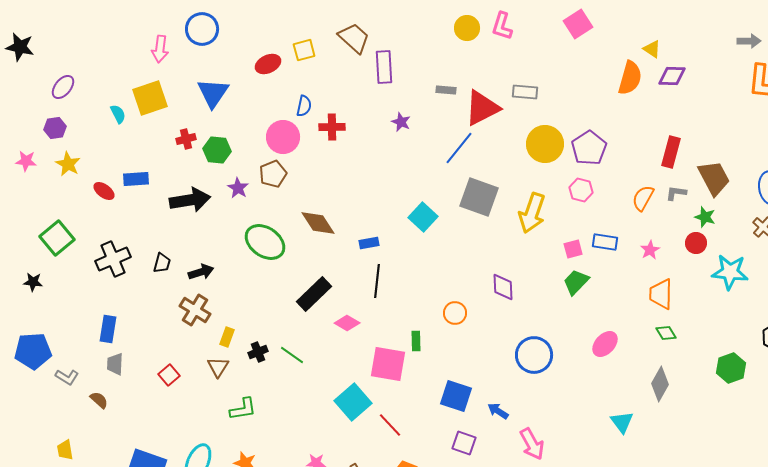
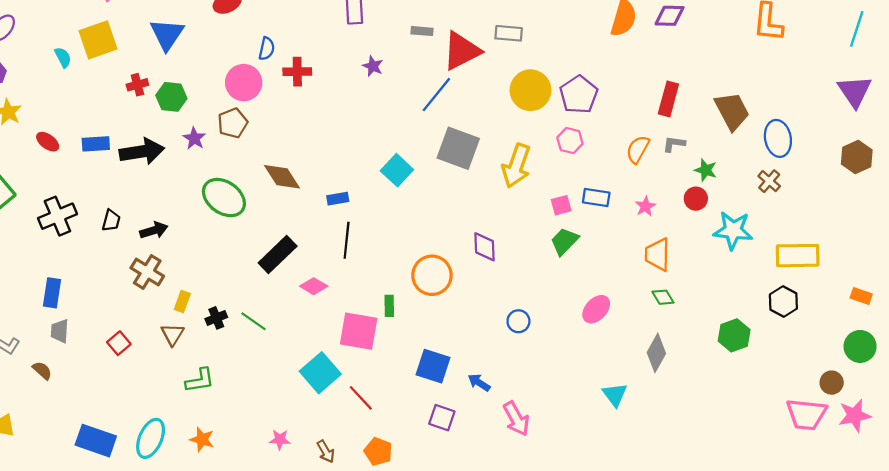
brown trapezoid: (714, 178) -> (732, 111), moved
blue rectangle: (136, 179) -> (96, 144), moved
orange circle: (455, 313) -> (432, 275), size x1.6
blue circle: (534, 355) -> (518, 321), size x0.6

